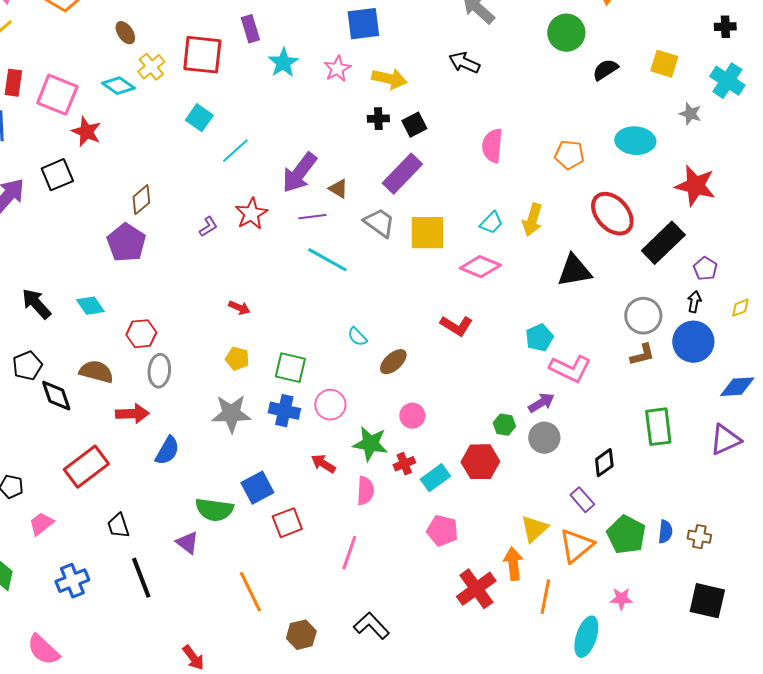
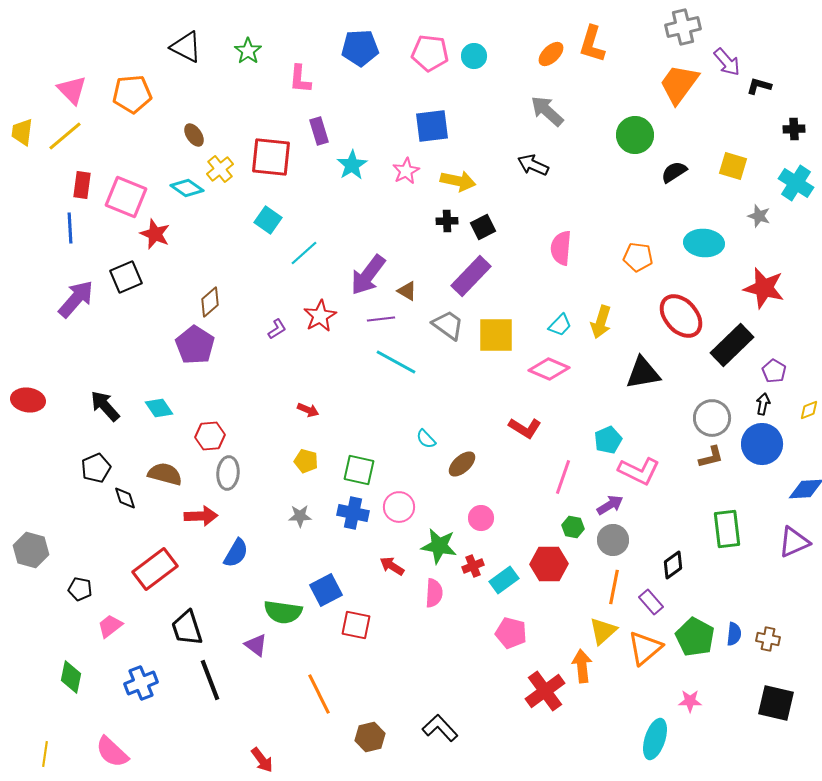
black diamond: (56, 396) -> (125, 498), size x0.7
gray star: (231, 414) -> (300, 516), size x0.6
red square: (287, 523) -> (356, 625), turned 32
black trapezoid: (118, 526) -> (187, 628), size x1.4
pink line: (349, 553) -> (563, 477), moved
orange line: (545, 597) -> (614, 587), moved

